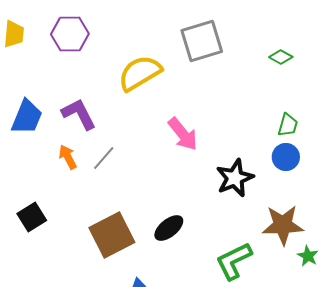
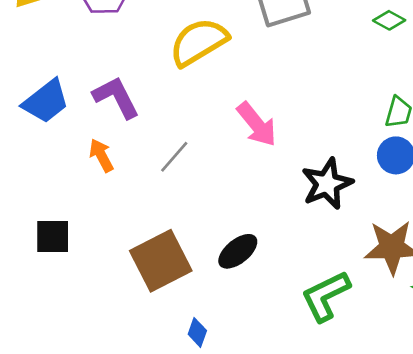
blue trapezoid: (27, 117) -> (46, 101), turned 30
gray line: (104, 158) -> (174, 157), moved
black square: (32, 217) -> (53, 236), turned 32

